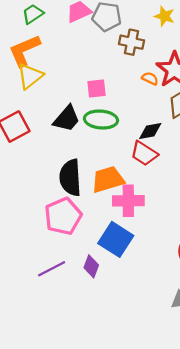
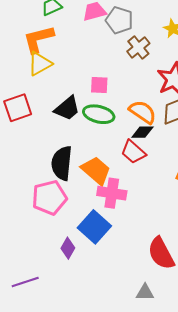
brown cross: (132, 42) -> (138, 47), turned 30
orange semicircle: (150, 78) -> (143, 112), moved, size x1.8
orange trapezoid: (108, 179) -> (96, 170), turned 48
purple line: (52, 269) -> (25, 282), moved

